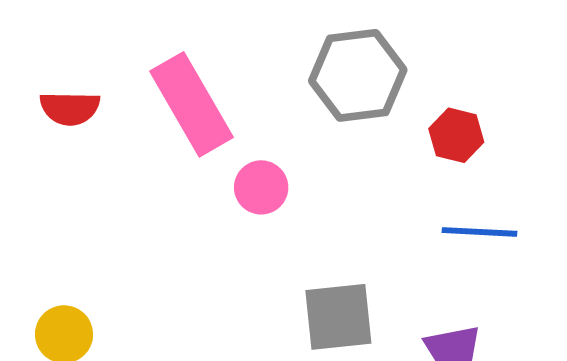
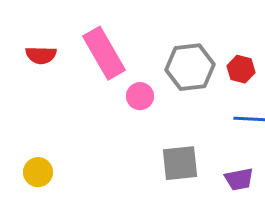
gray hexagon: (358, 75) -> (190, 67), moved

